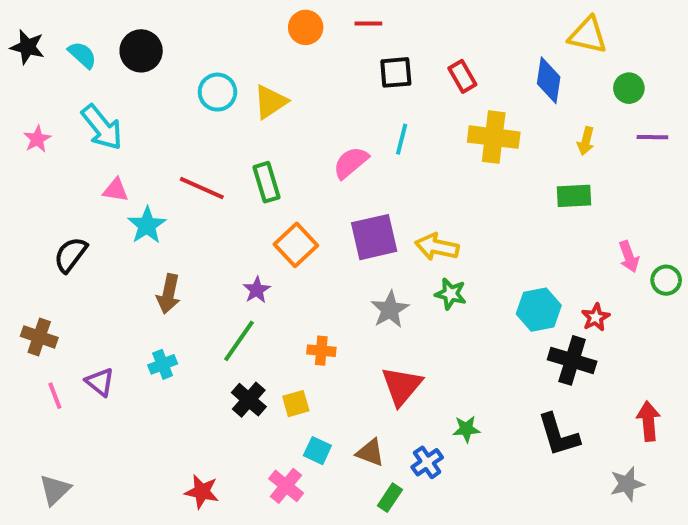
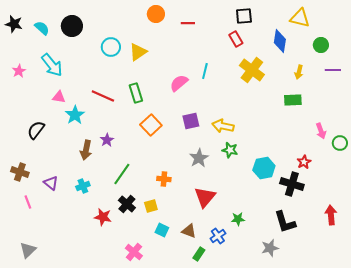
red line: (368, 23) -> (188, 23), moved
black square: (396, 72) -> (244, 16), moved
yellow cross: (494, 137) -> (252, 70), turned 30
purple square: (374, 237) -> (191, 121), size x0.7
purple star: (257, 290) -> (107, 140), moved
cyan hexagon: (539, 310) -> (264, 168), moved
purple triangle: (100, 382) -> (51, 183), moved
gray star: (627, 484) -> (270, 248), moved
pink cross: (286, 486) -> (134, 252), moved
red star: (202, 492) -> (103, 217), moved

